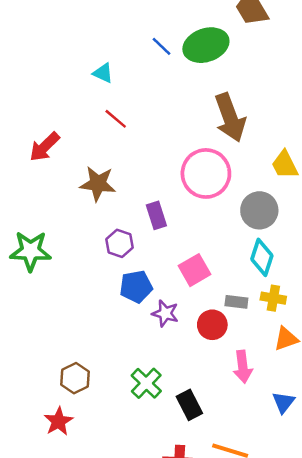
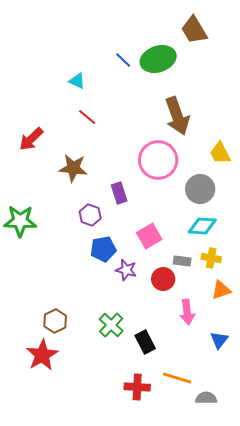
cyan diamond: (262, 257) -> (202, 226), turned 76
red star: (58, 421) -> (42, 355), size x1.4

